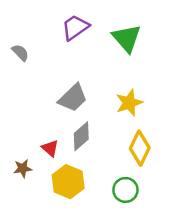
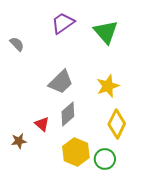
yellow hexagon: (68, 182) -> (76, 152), moved

